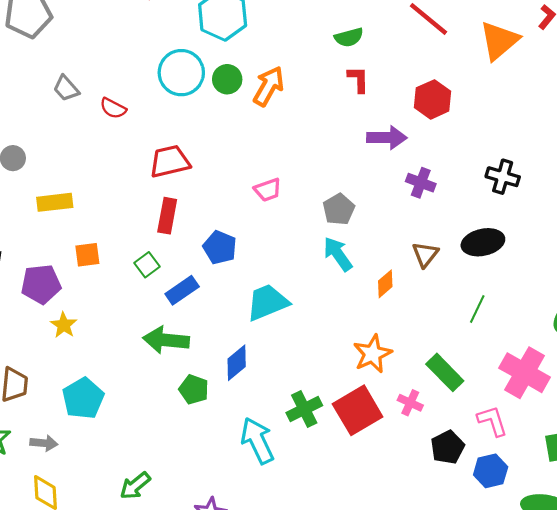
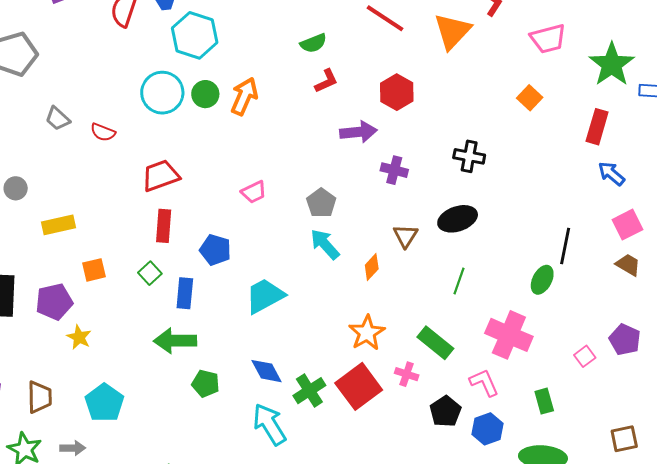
red L-shape: (358, 79) -> (326, 81), turned 72
blue rectangle: (182, 290) -> (185, 293), turned -44
blue diamond: (237, 363) -> (266, 371), moved, turned -72

